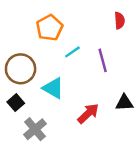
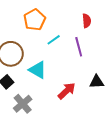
red semicircle: (120, 21) -> (87, 21), moved

